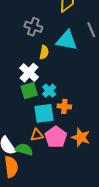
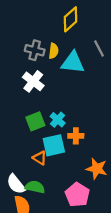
yellow semicircle: (44, 52) -> (54, 51), moved
white cross: (29, 73) -> (33, 81), moved
orange triangle: (37, 135) -> (40, 158), moved, turned 48
pink pentagon: (56, 137) -> (77, 195), moved

